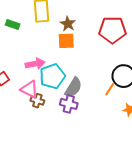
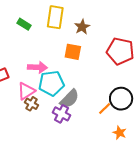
brown star: (68, 24) -> (82, 27), moved
pink triangle: (29, 89) -> (26, 91), turned 48

